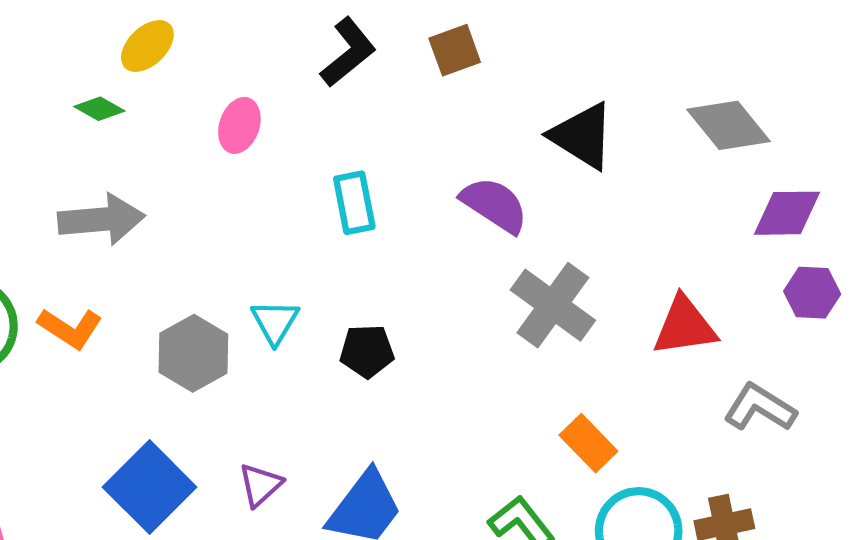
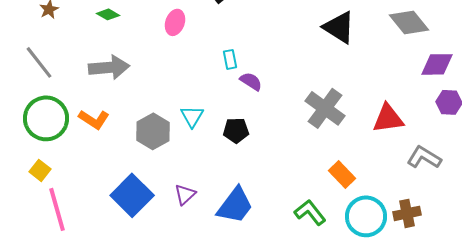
cyan rectangle: (354, 203) -> (230, 59), size x0.7
purple semicircle: (494, 205) -> (251, 81), moved, size x0.7

